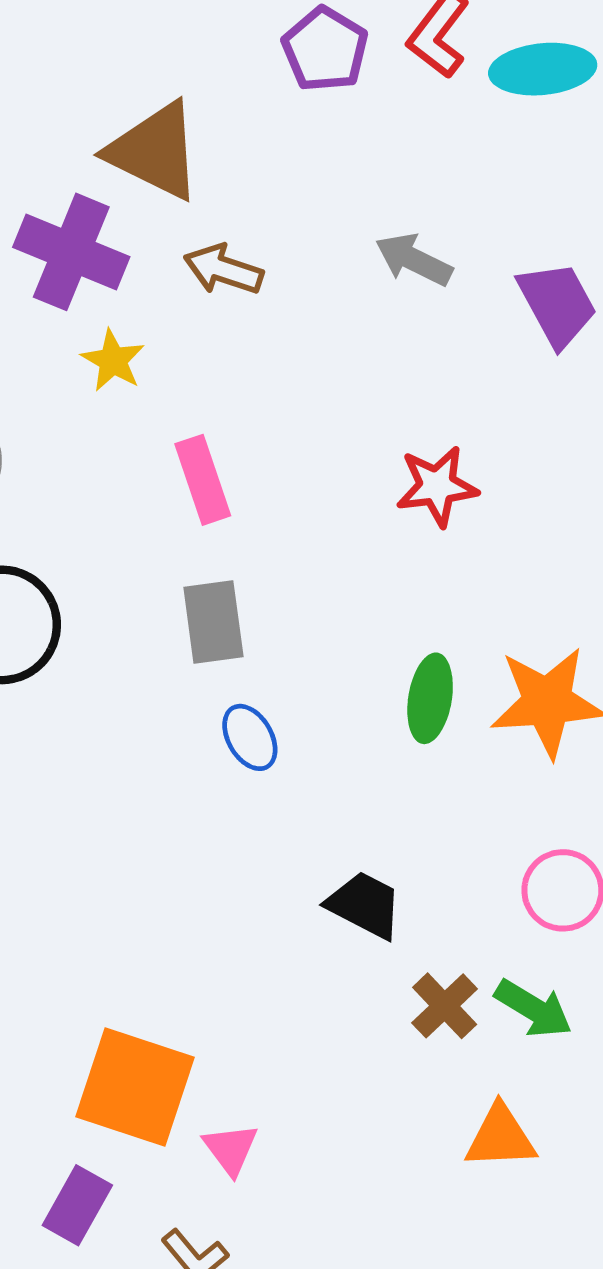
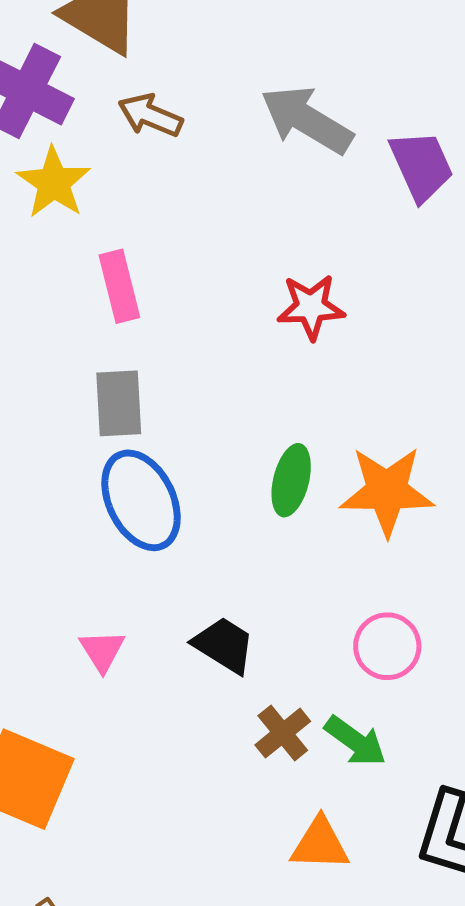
gray arrow: (414, 260) -> (307, 120), size x1.5
yellow star: (113, 361) -> (54, 183), size x1.4
blue ellipse: (250, 737) -> (141, 500), size x1.8
pink triangle: (231, 1149) -> (102, 651), moved

